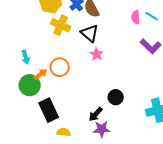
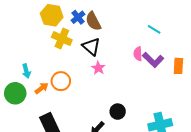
pink semicircle: (136, 17) -> (138, 54), moved
green circle: (30, 85) -> (15, 93), moved

